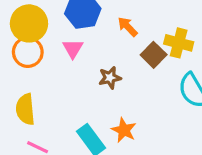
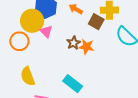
yellow circle: (29, 23) -> (32, 21), moved
orange star: (124, 130) -> (86, 47), moved

